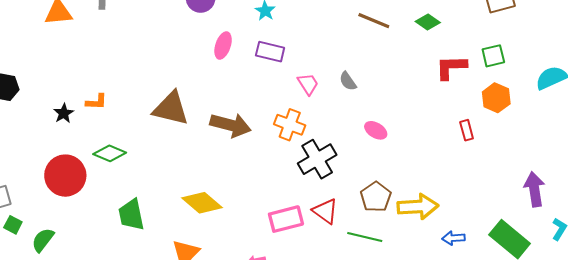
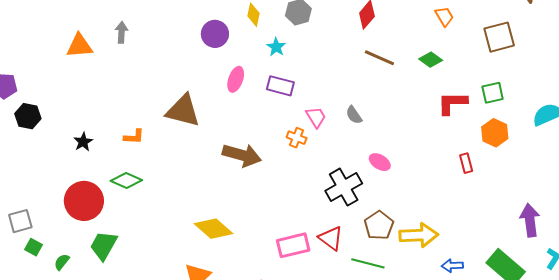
orange L-shape: (96, 102) -> (134, 137), moved
brown triangle: (171, 109) -> (183, 111), moved
orange cross: (290, 125) -> (297, 138), moved, size x0.7
black cross: (317, 159) -> (344, 187), moved
green trapezoid: (131, 215) -> (104, 245), moved, turned 40
green semicircle: (43, 240) -> (62, 262), size x0.7

